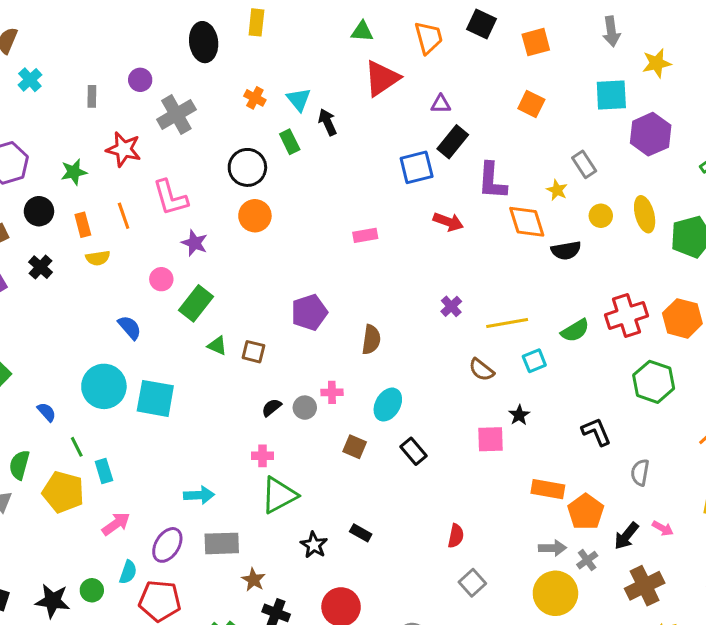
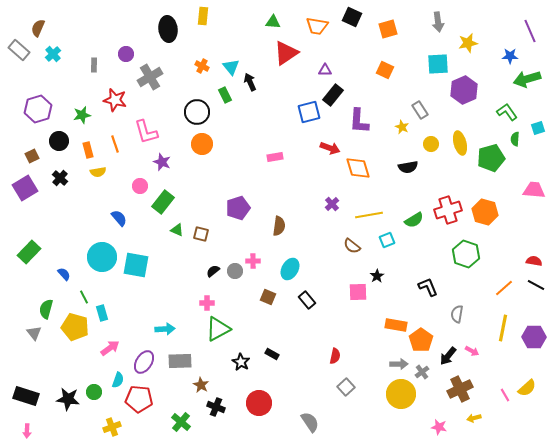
orange trapezoid: (429, 38) -> (317, 26), turned 115
orange diamond: (527, 222) -> (358, 168), moved

